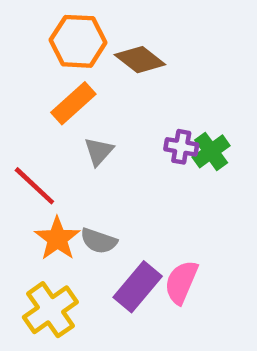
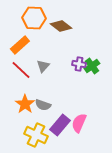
orange rectangle: (73, 103) -> (20, 45), moved
red line: (34, 186) -> (21, 70), moved
yellow cross: (50, 310) -> (36, 135), moved, turned -30

